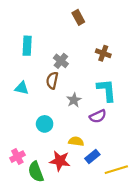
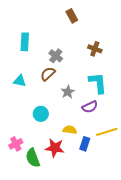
brown semicircle: (52, 80) -> (48, 74), turned 35
blue rectangle: (92, 157) -> (85, 144), turned -32
yellow line: (116, 170) -> (107, 132), moved

